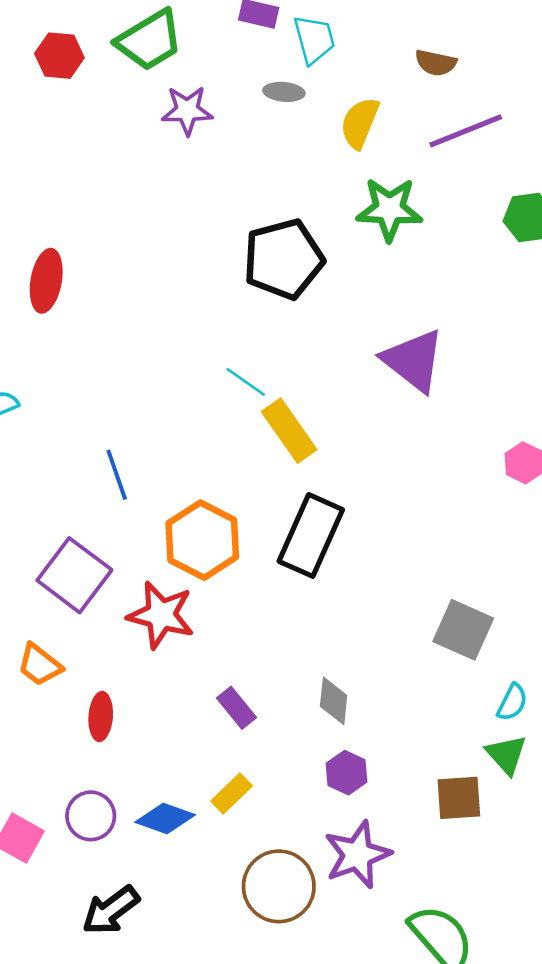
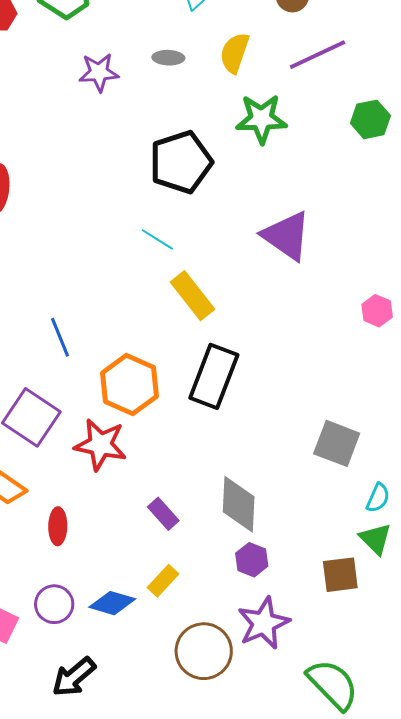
gray ellipse: (284, 92) -> (168, 58), moved
purple star: (187, 110) -> (99, 72), moved
cyan line: (246, 382) -> (157, 239), moved
gray diamond: (334, 701) -> (239, 504), size x1.5

